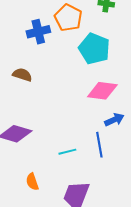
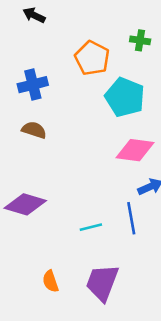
blue cross: (38, 32) -> (33, 85), moved
orange semicircle: (32, 182) -> (50, 281), moved

